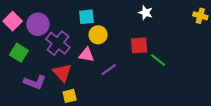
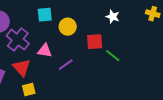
white star: (145, 13) -> (113, 17), moved
yellow circle: (98, 35) -> (68, 27), moved

